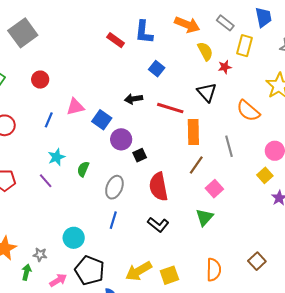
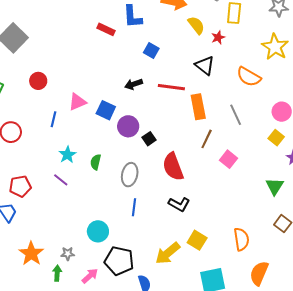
green triangle: (204, 217) -> (275, 186), moved
yellow square: (169, 275) -> (197, 240), moved, turned -30

